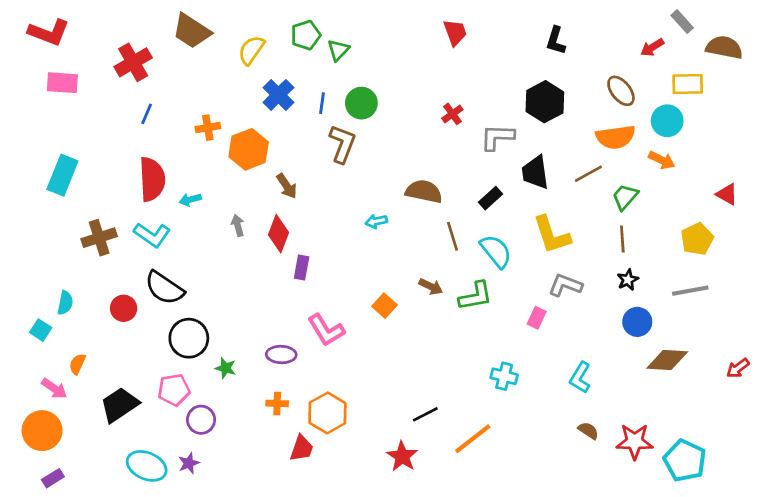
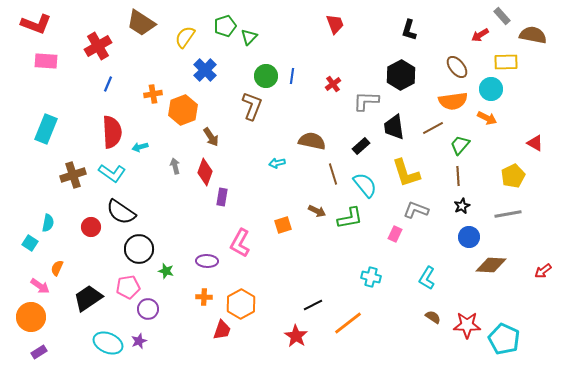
blue line: (322, 103) -> (292, 76), moved
orange square: (384, 306) -> (283, 225), turned 30
pink L-shape: (326, 330) -> (240, 243), turned 60

